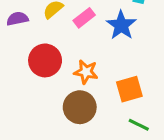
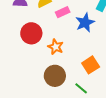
orange square: (129, 89) -> (91, 65), moved, turned -30
brown circle: (80, 107) -> (55, 76), moved

